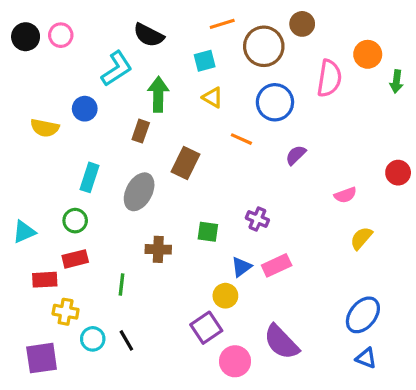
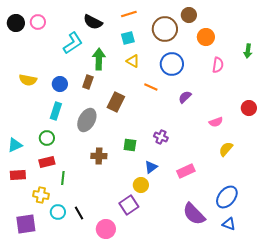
orange line: (222, 24) -> (129, 14), moved
orange circle: (368, 54) -> (206, 37), moved
pink semicircle: (329, 78) -> (218, 65), moved, size x0.7
blue circle: (85, 109) -> (60, 84), moved
pink rectangle: (277, 265) -> (186, 171), moved
red rectangle: (45, 280) -> (18, 175), moved
green line: (121, 285) -> (63, 178), moved
purple semicircle: (281, 342) -> (194, 214), moved
pink circle: (235, 361) -> (106, 229), moved

